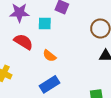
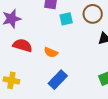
cyan square: (45, 24) -> (66, 19), moved

